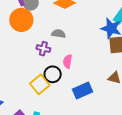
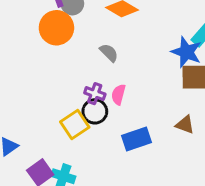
gray semicircle: (58, 34) -> (109, 53), turned 32
purple cross: (43, 49) -> (95, 94), moved

